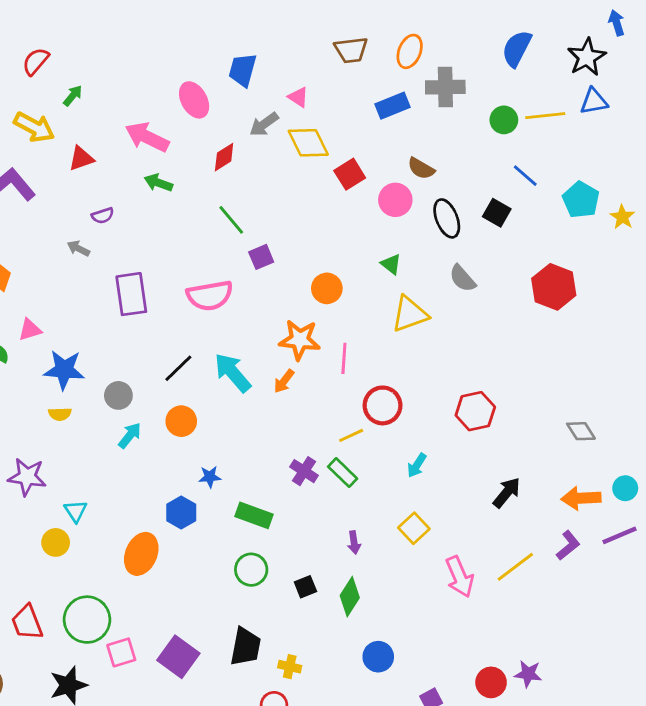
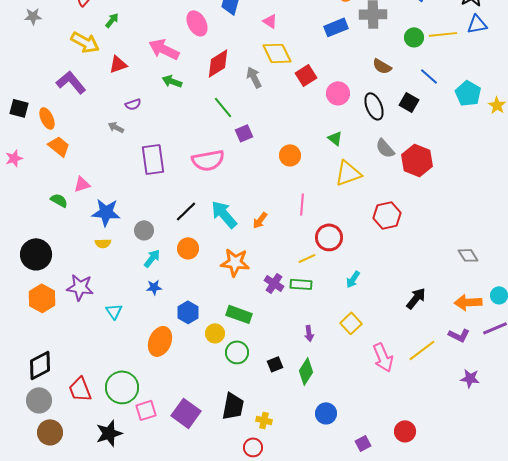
gray arrow: (264, 124) -> (254, 77), moved, turned 100
red diamond: (224, 157) -> (218, 63), size x1.4
brown semicircle: (421, 168) -> (382, 66), moved
red hexagon: (554, 287) -> (417, 160), moved
orange star: (300, 340) -> (235, 262), moved
red hexagon: (475, 411) -> (387, 215), moved
green rectangle: (343, 473) -> (301, 284), turned -40
blue star: (210, 477) -> (154, 287), moved
yellow circle: (56, 542) -> (215, 333), moved
purple L-shape: (568, 545) -> (459, 335), turned 65
purple star: (528, 674) -> (470, 378), moved

